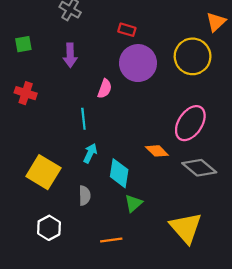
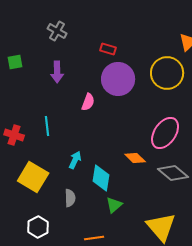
red cross: (26, 93) -> (14, 135), moved
cyan line: (83, 119) -> (47, 126), moved

